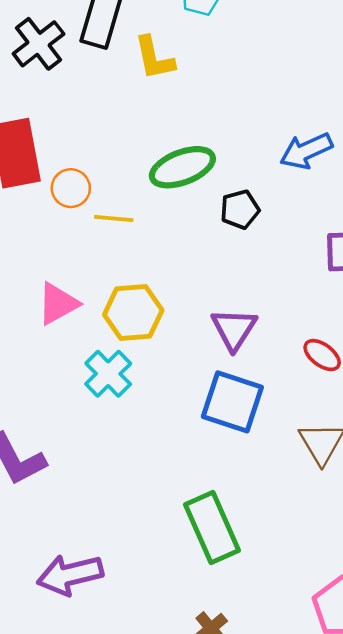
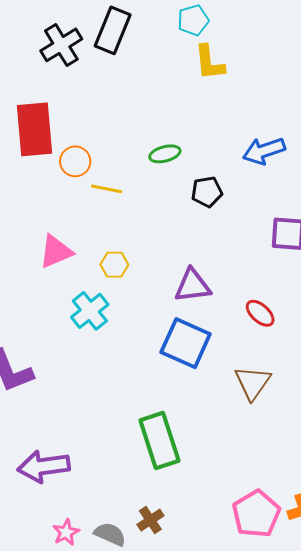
yellow L-shape: (154, 58) -> (209, 62), moved
green ellipse: (182, 167) -> (165, 154), size x0.6
yellow hexagon: (133, 313) -> (114, 265), size x0.6
purple triangle: (234, 329) -> (193, 286), turned 45

